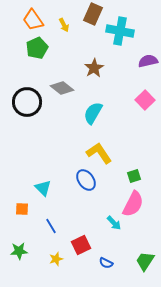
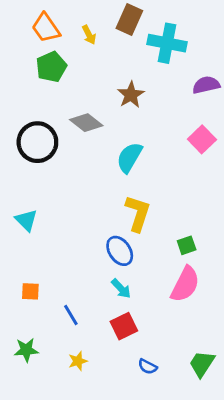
yellow L-shape: (99, 153) -> (138, 213), turned 52
cyan triangle: (43, 188) -> (26, 220), moved
cyan arrow: (114, 223) -> (121, 289), moved
red square: (81, 245) -> (124, 326), moved

